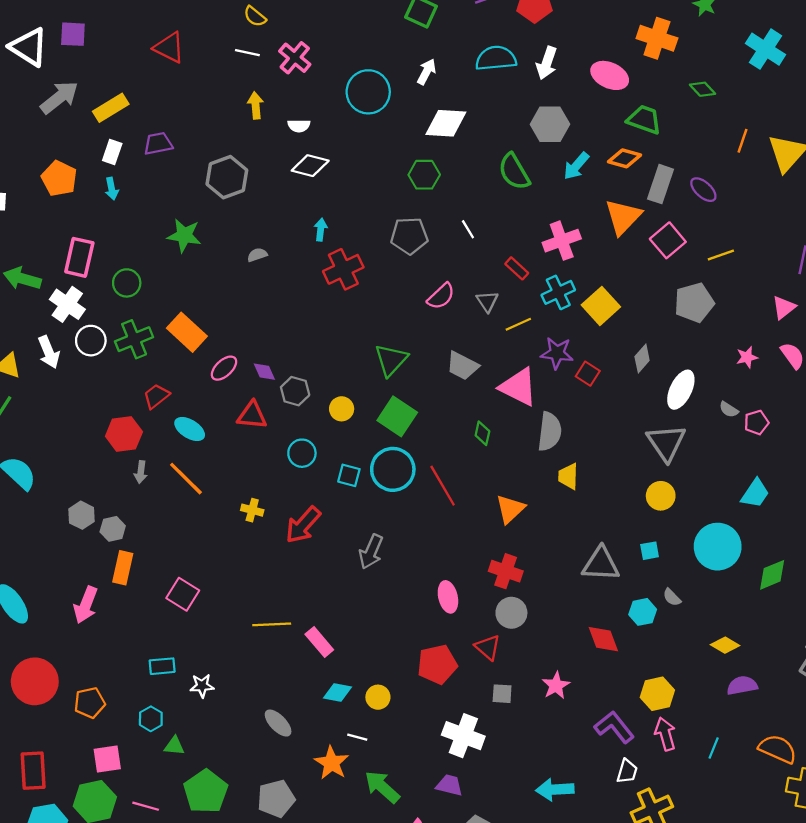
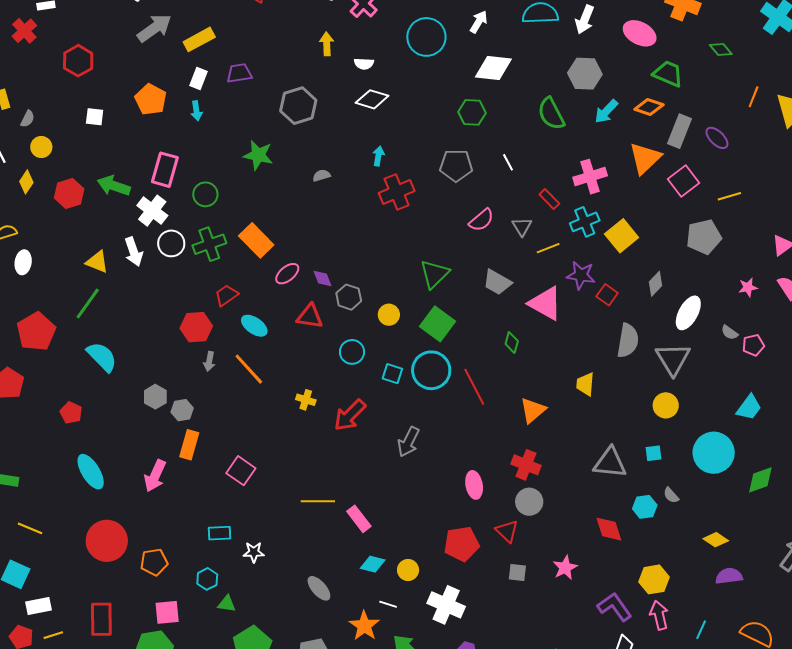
gray semicircle: (550, 432) -> (628, 341), moved
white cross: (463, 736) -> (446, 605), moved

